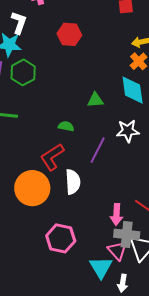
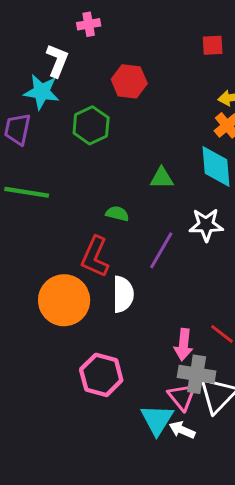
green hexagon: (23, 72) -> (91, 125), moved
red L-shape: (52, 157) -> (95, 257), turned -36
white arrow: (123, 283) -> (182, 430), moved, turned 102

